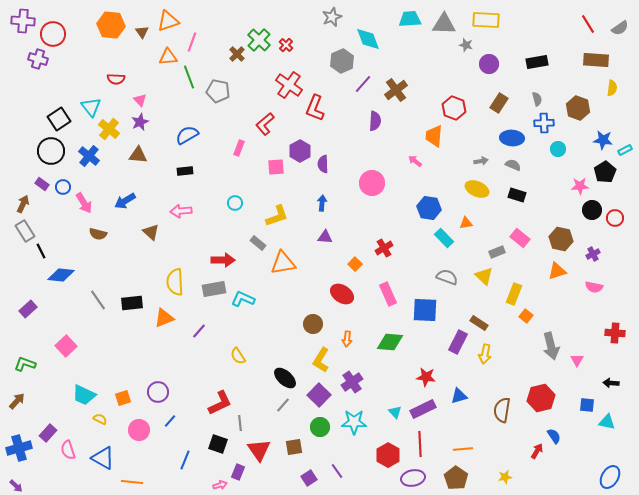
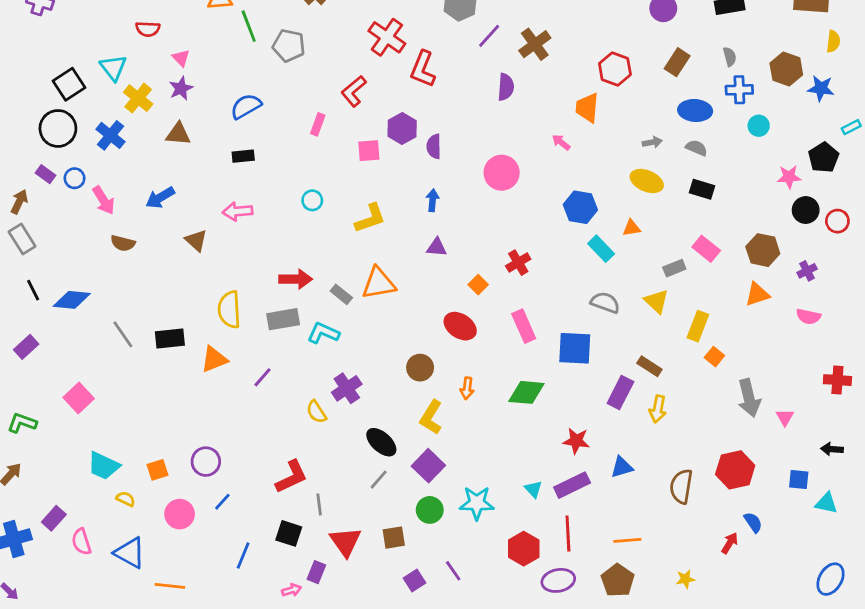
blue star: (603, 140) -> (821, 88), moved
gray rectangle: (258, 243) -> (341, 294), moved
black line: (41, 251) -> (33, 290), moved
purple cross: (352, 382) -> (347, 388), moved

